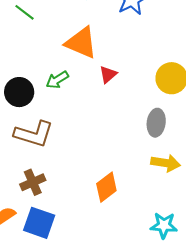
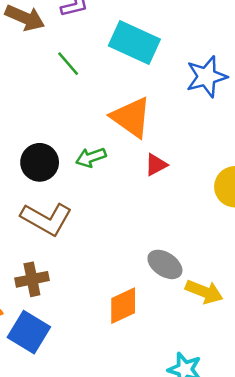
gray ellipse: (156, 123) -> (165, 264), moved, turned -76

